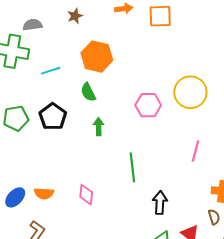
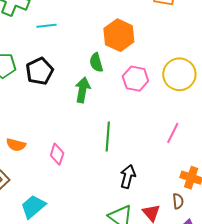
orange hexagon: (97, 57) -> (119, 35), moved
green semicircle: (88, 92) -> (96, 62), moved
green arrow: (99, 127) -> (83, 90), size x1.4

